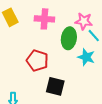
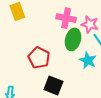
pink cross: (44, 19) -> (66, 18), moved

